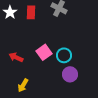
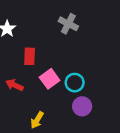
red rectangle: (31, 12) -> (30, 56), moved
yellow arrow: (23, 85) -> (37, 120), moved

